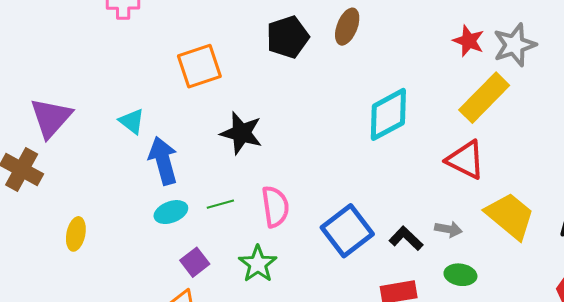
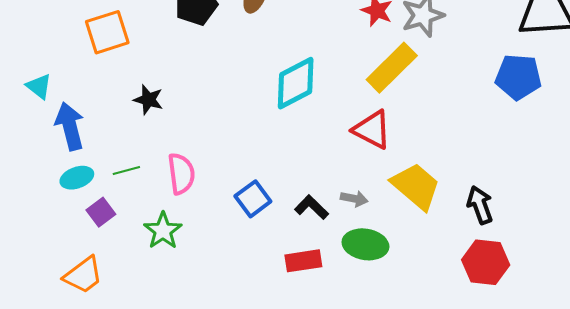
black star: (241, 133) -> (148, 100), size x0.7
blue square: (347, 231) -> (253, 199), size x0.7
purple square: (195, 262) -> (101, 212), moved
green ellipse: (460, 275) -> (365, 244), size x1.4

